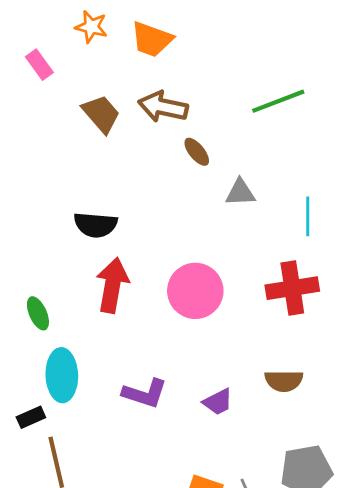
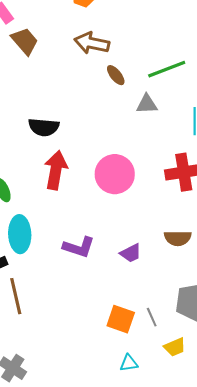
green line: (278, 101) -> (167, 69), moved
brown trapezoid: (101, 114) -> (25, 41), moved

